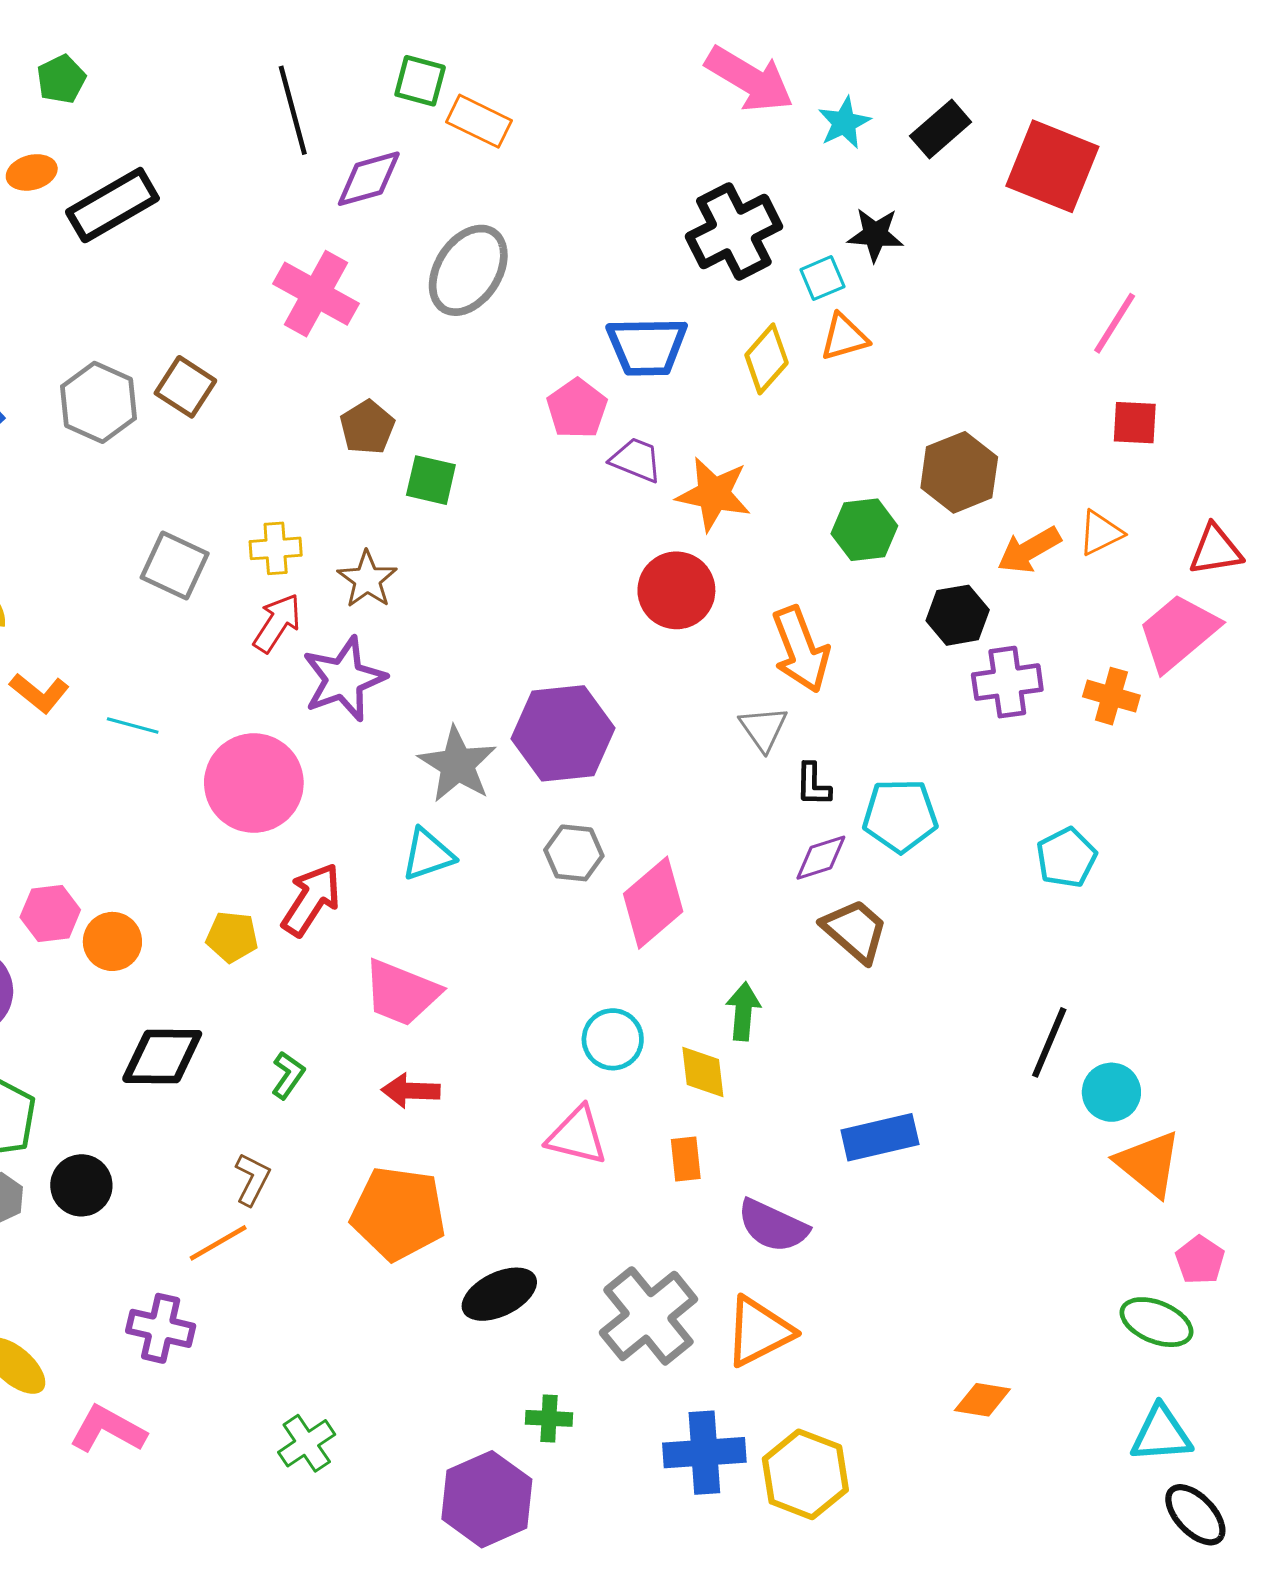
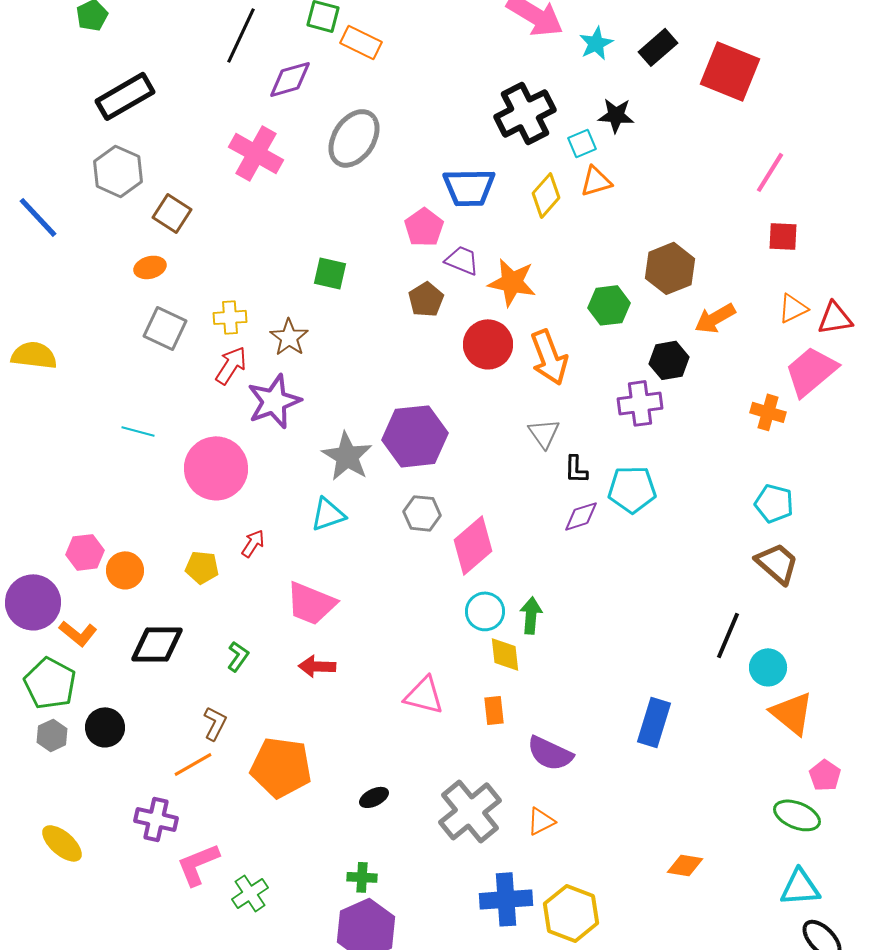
black line: (293, 110) -> (241, 35), turned 40
orange ellipse: (32, 172) -> (150, 267), moved
gray hexagon: (98, 402) -> (118, 171), moved
brown pentagon: (367, 427) -> (426, 299), moved
orange triangle: (1101, 533) -> (793, 308), moved
orange arrow: (801, 649) -> (549, 357), moved
purple cross: (1007, 682) -> (640, 403), moved
orange L-shape: (39, 693) -> (78, 633), moved
cyan pentagon: (1066, 858) -> (774, 503), moved, turned -30
red arrow: (311, 900) -> (253, 543), size x0.6
brown trapezoid: (855, 931) -> (777, 563), moved
cyan circle: (613, 1039) -> (485, 611), moved
blue rectangle: (880, 1137) -> (654, 722), moved, turned -60
orange pentagon: (398, 1213) -> (281, 767), moved
black ellipse: (499, 1294) -> (374, 797), size x0.6
orange triangle: (759, 1331) -> (541, 821), size x0.6
green cross: (549, 1418) -> (362, 877), moved
pink L-shape: (108, 1429) -> (198, 864), moved, turned -51

